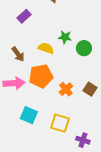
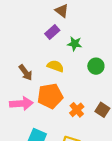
purple rectangle: (24, 16) -> (52, 32), moved
green star: (65, 37) -> (75, 44), moved

